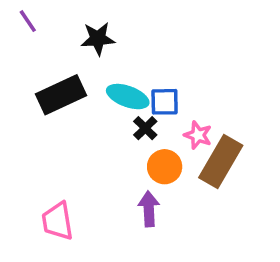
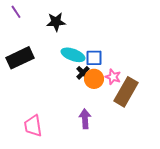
black rectangle: (61, 95) -> (20, 58), moved
orange circle: (165, 167) -> (94, 79), moved

